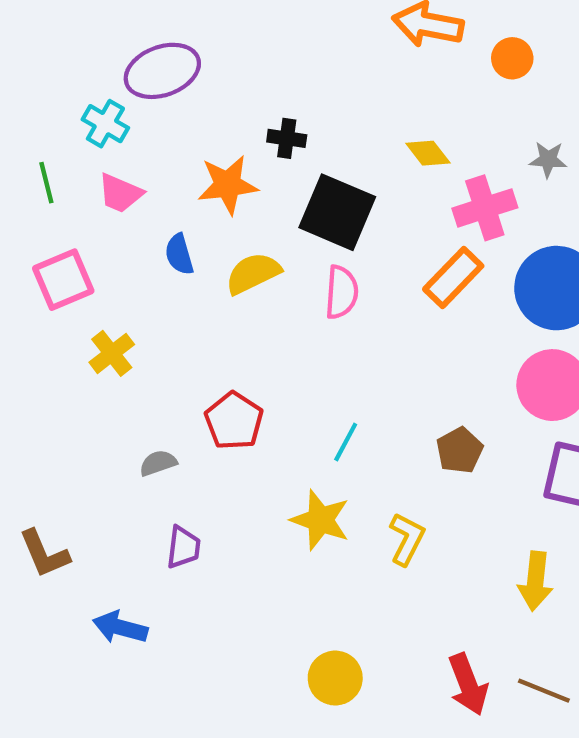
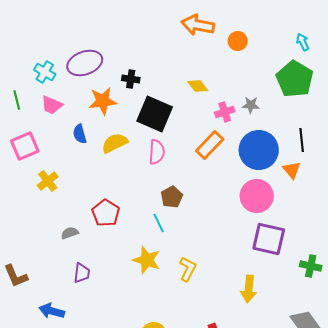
purple ellipse: (162, 71) -> (85, 63), moved
gray star: (548, 159) -> (251, 105), moved
pink cross: (485, 208) -> (225, 112), size x0.7
cyan line: (346, 442) -> (159, 223), turned -54
brown pentagon: (460, 450) -> (172, 197), moved

